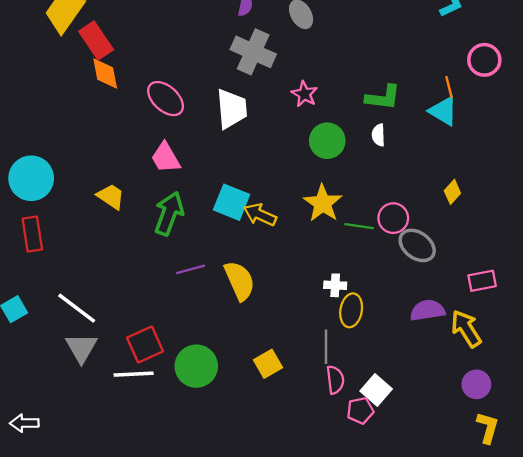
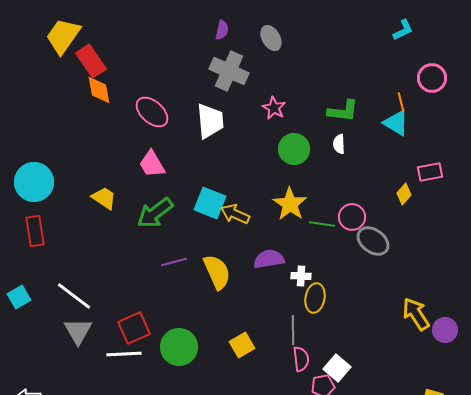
green arrow: (169, 214) -> (155, 213), turned -147
pink rectangle: (482, 281) -> (430, 172), moved
purple semicircle: (427, 310) -> (269, 259), moved
purple circle: (476, 384) -> (445, 330), moved

